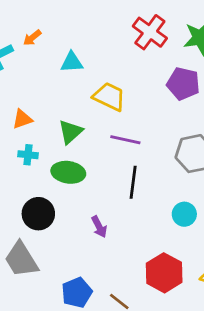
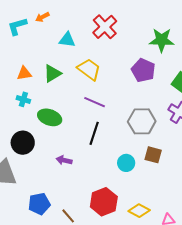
red cross: (150, 32) -> (105, 27), moved
green triangle: (71, 132) -> (52, 73), moved
purple arrow: (99, 227) -> (64, 160), turned 119

